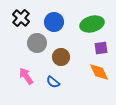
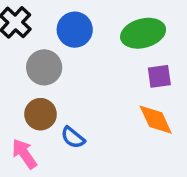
brown circle: (61, 57) -> (41, 114), moved
pink arrow: (26, 76) -> (24, 154), moved

